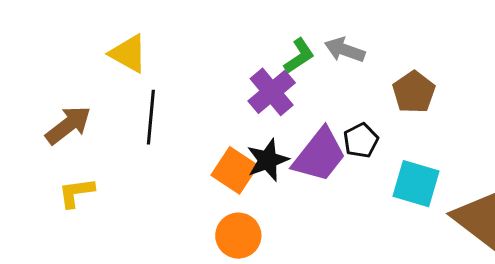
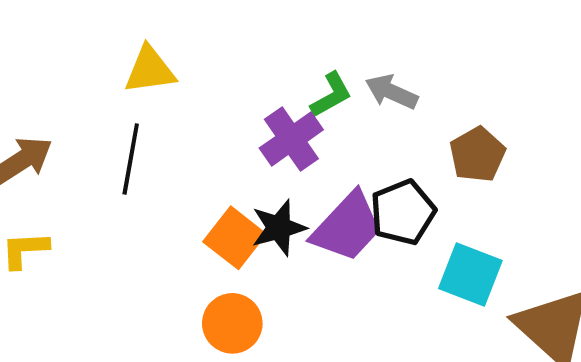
yellow triangle: (128, 54) -> (150, 70), moved, turned -42
black pentagon: (361, 141) -> (403, 212), size x1.4

